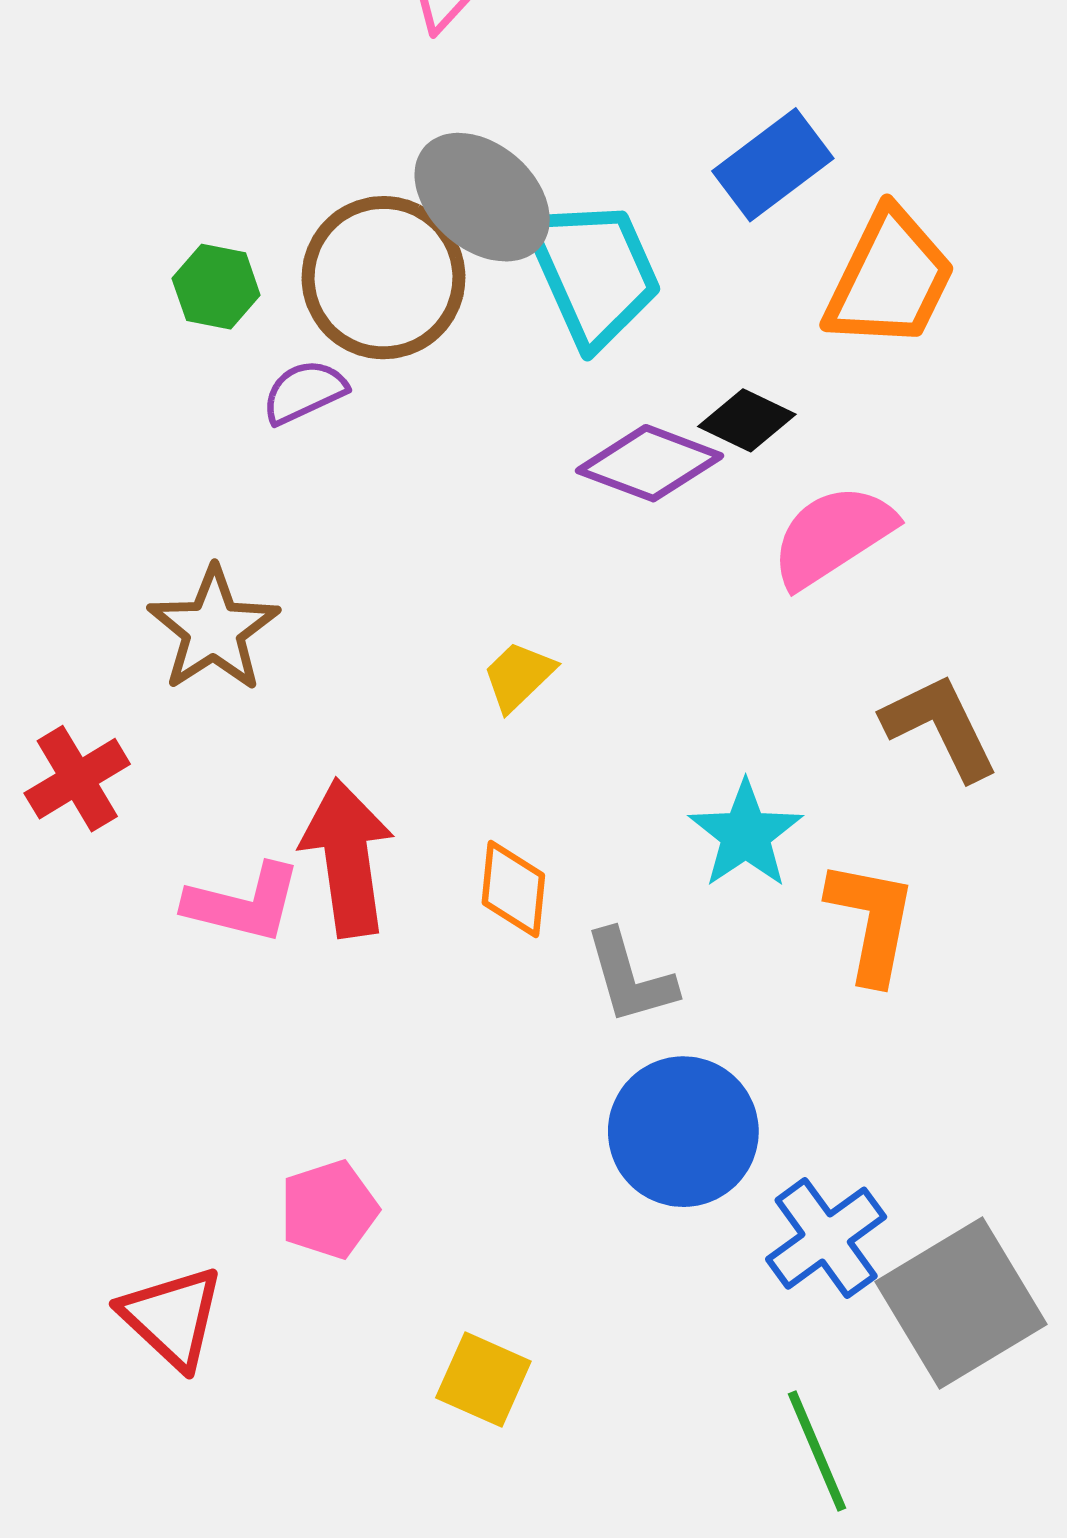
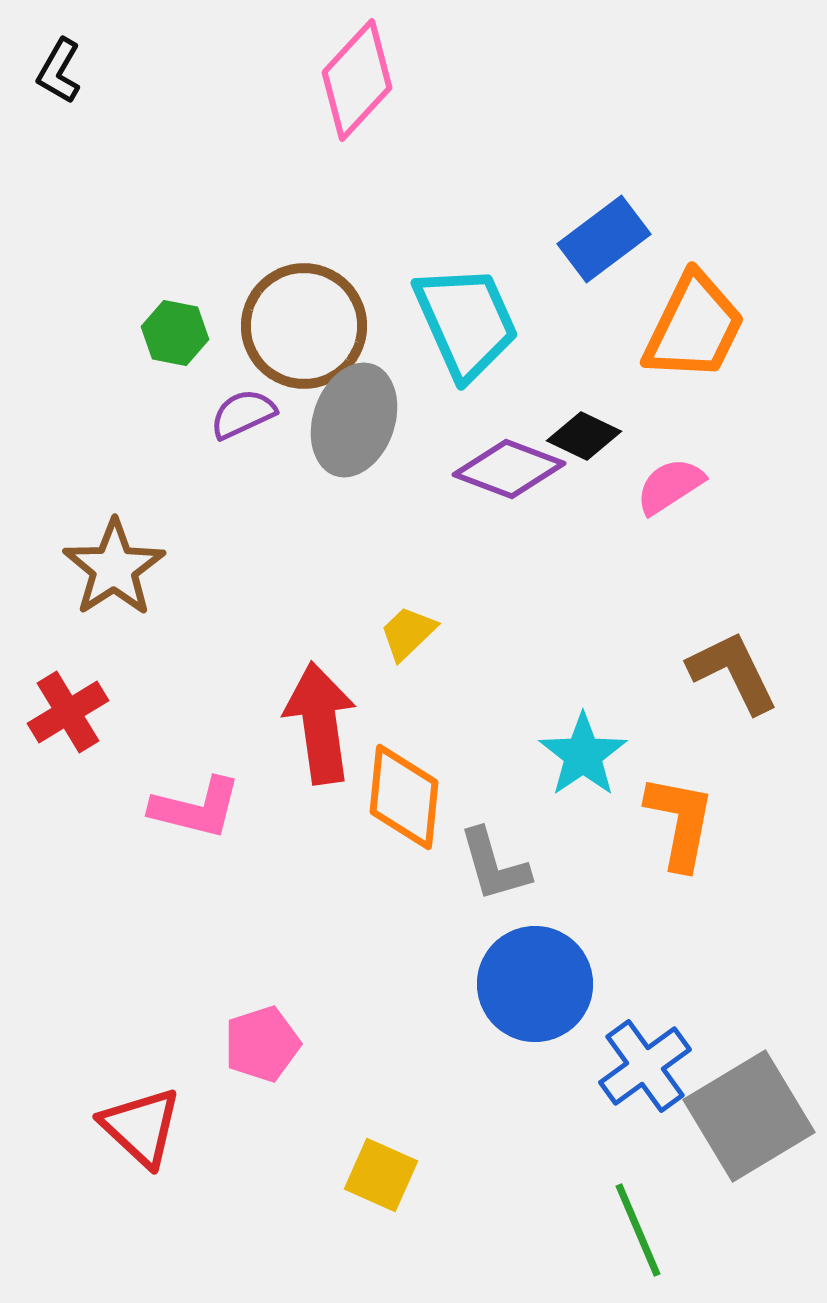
gray ellipse: (482, 197) -> (354, 420), moved, turned 68
pink semicircle: (833, 536) -> (670, 486), moved, size x0.7
brown star: (213, 629) -> (114, 568), moved
red arrow: (347, 858) -> (320, 723), moved
orange diamond: (513, 889) -> (404, 797), size x1.4

